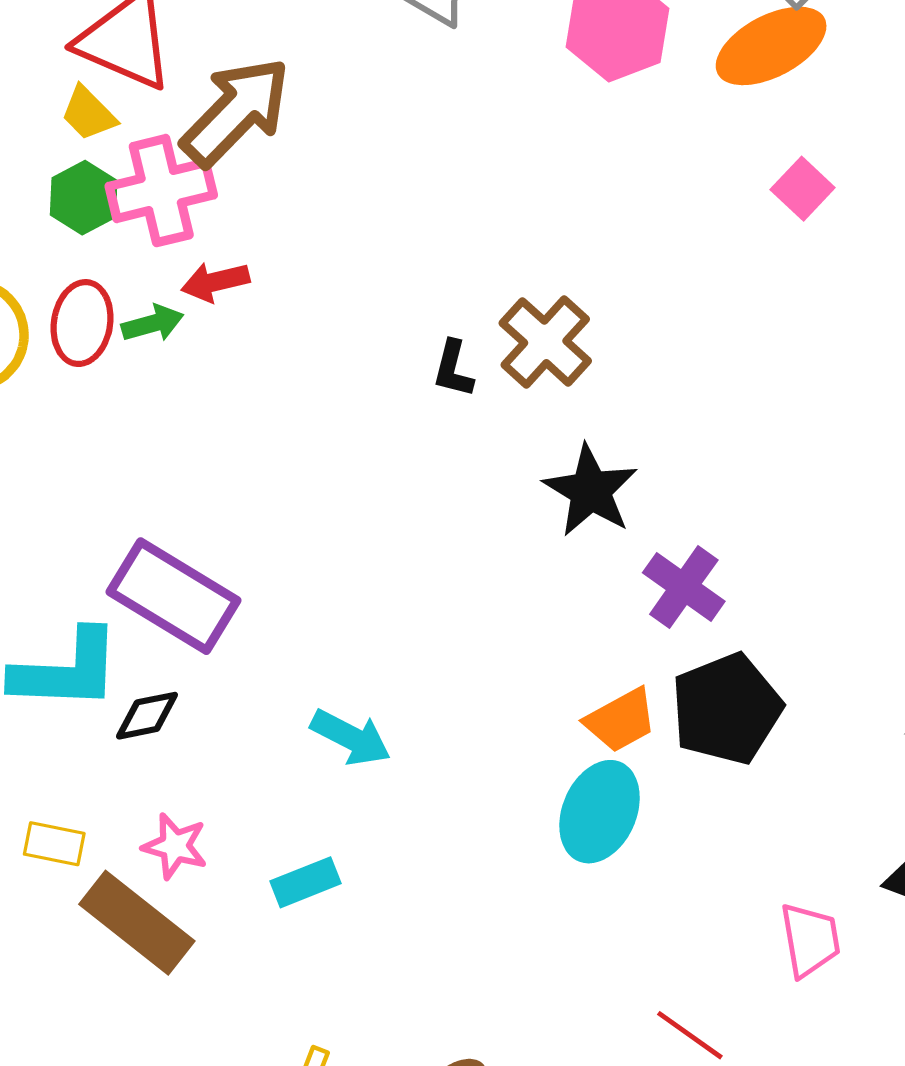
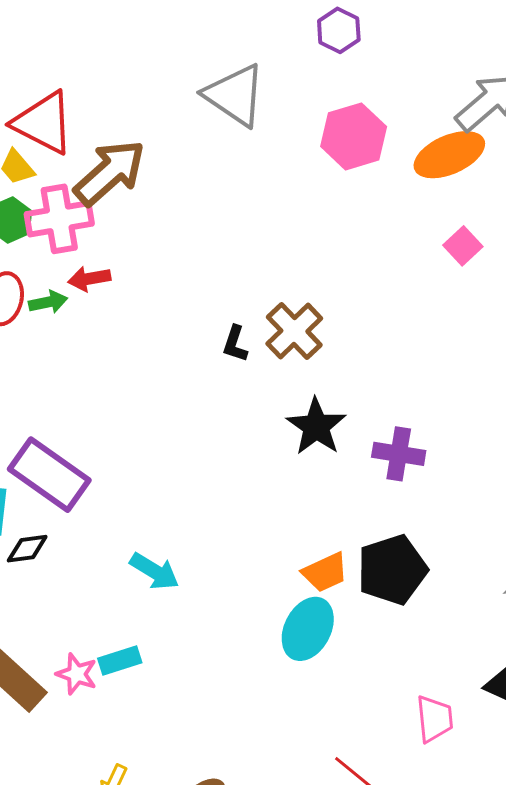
purple cross: (684, 587) -> (399, 454), moved, turned -30
pink star: (175, 846) -> (77, 674), moved

